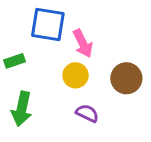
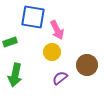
brown circle: (126, 78) -> (87, 65), moved
purple semicircle: (87, 113) -> (60, 78), turned -63

